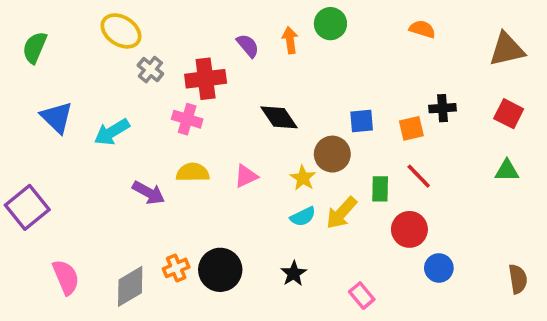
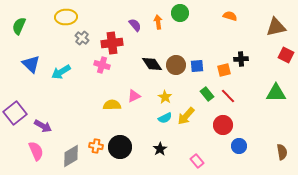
yellow ellipse: (121, 31) -> (66, 17), turned -35
red square: (509, 114) -> (286, 55), moved
brown circle: (332, 154) -> (176, 65), moved
green triangle: (507, 171) -> (276, 93), size x1.5
yellow semicircle: (193, 172) -> (112, 105), moved
green rectangle: (380, 189) -> (207, 94), moved, turned -40
purple arrow: (149, 193) -> (43, 126), moved
orange cross: (176, 268) -> (96, 146), turned 32

